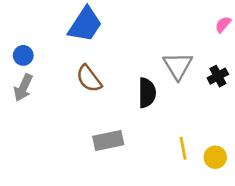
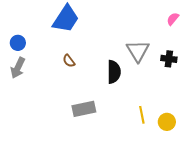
black cross: (218, 76) -> (169, 59), turned 35
brown semicircle: (89, 79) -> (69, 61), size x0.6

